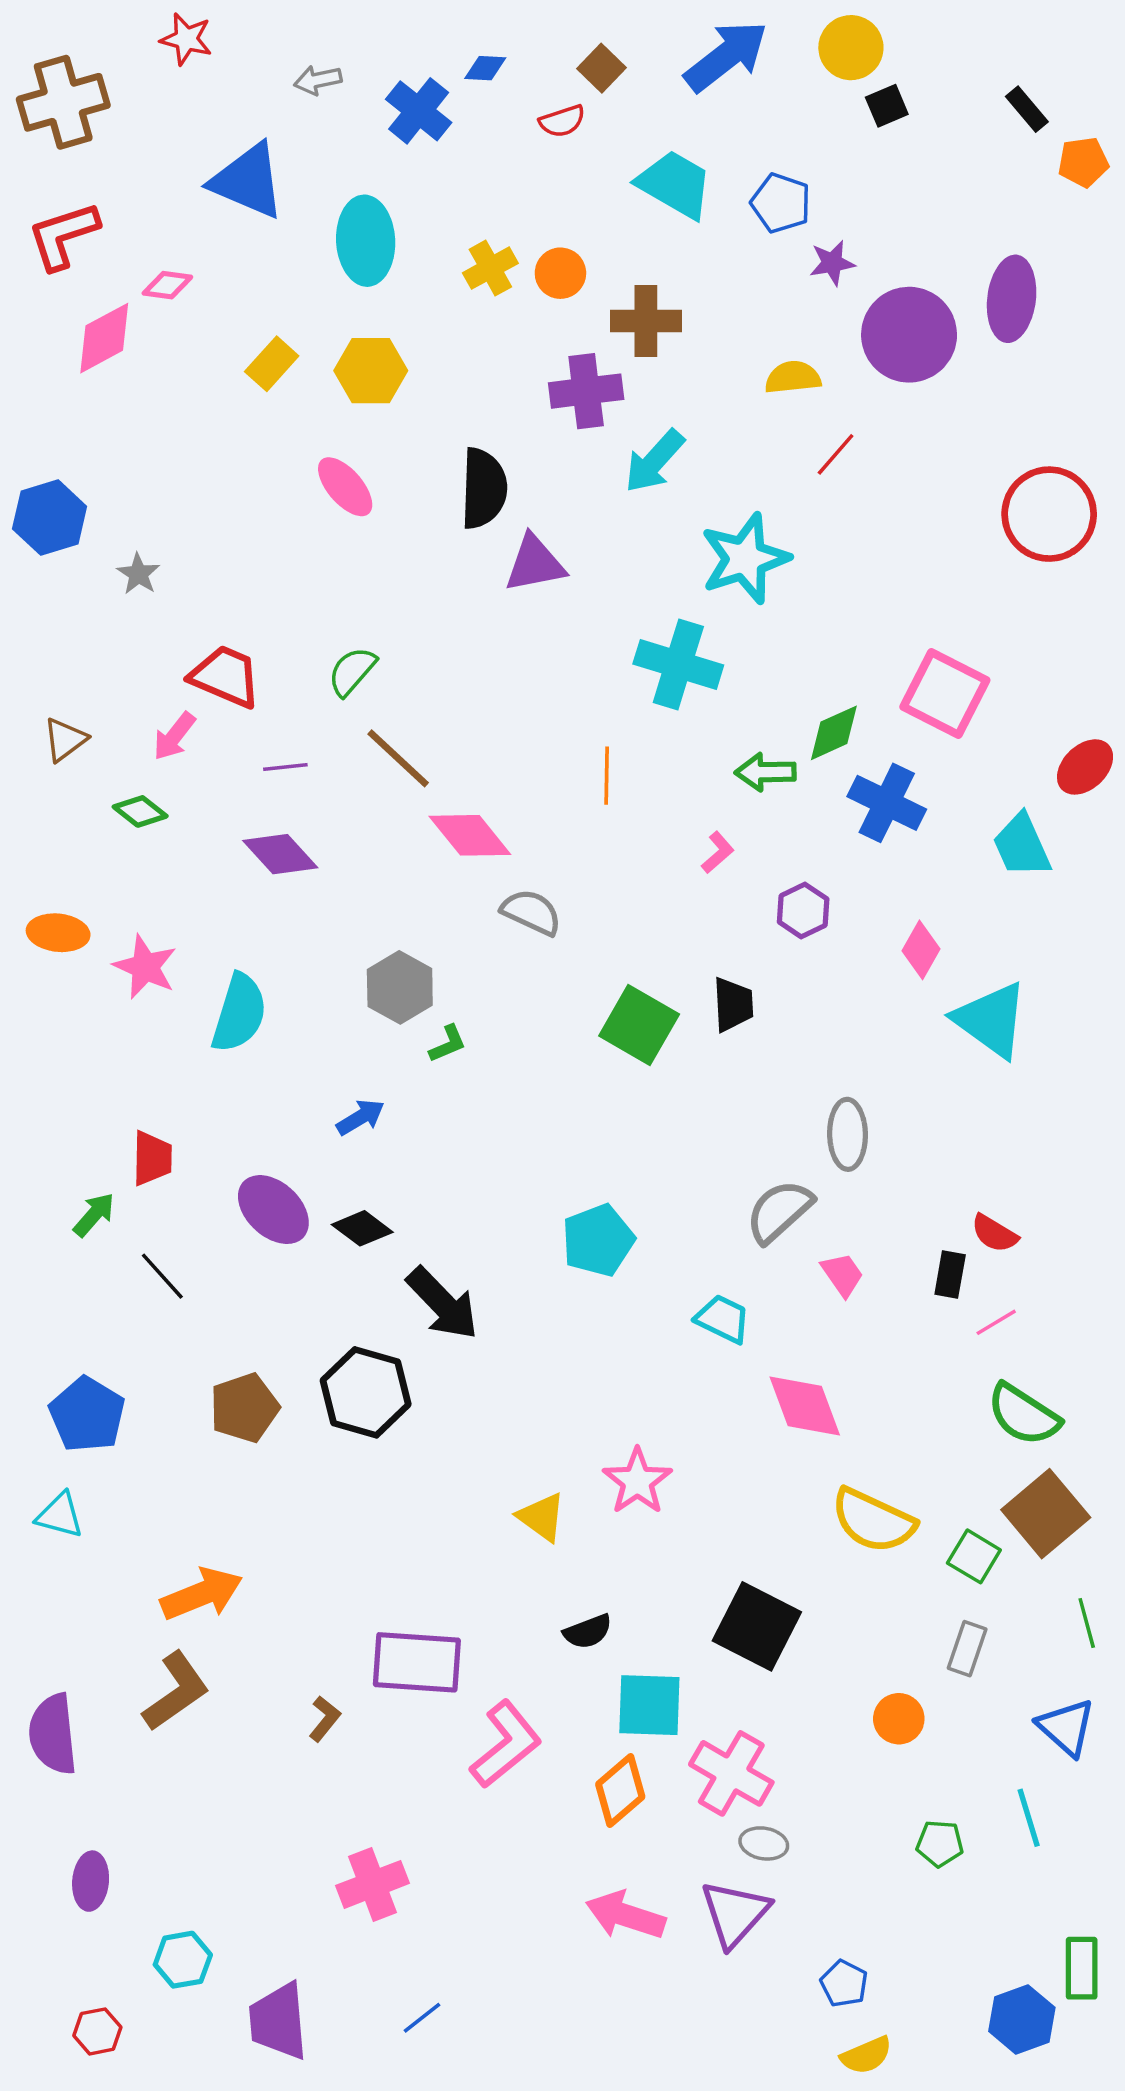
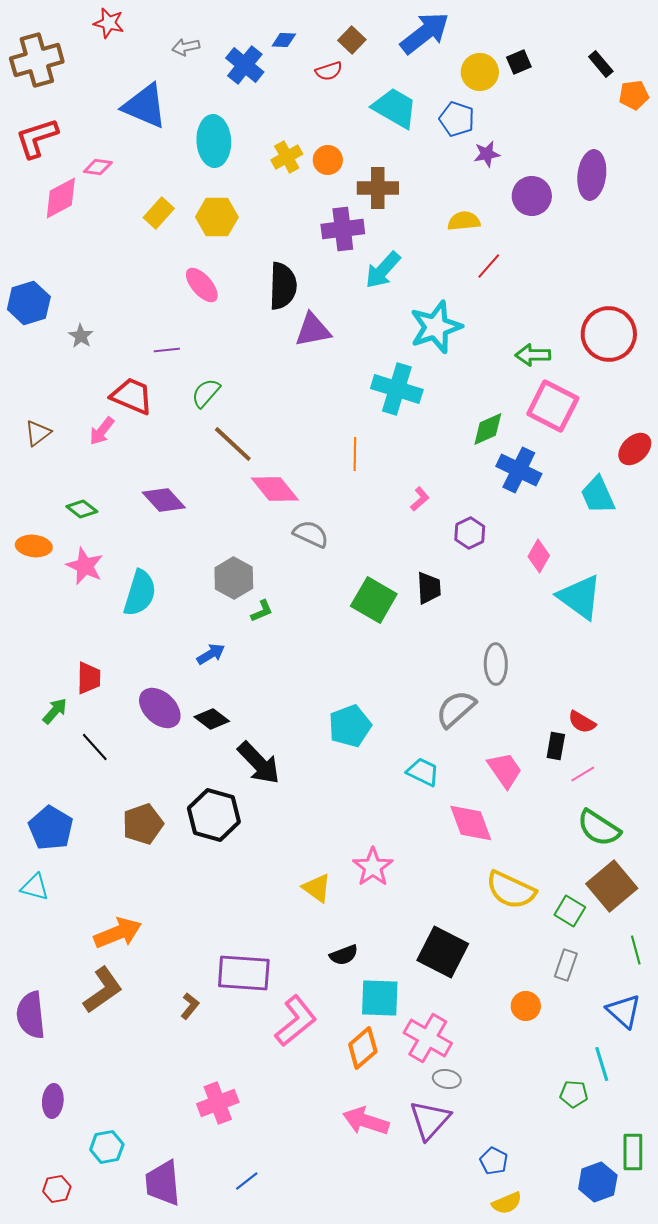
yellow circle: (851, 48) -> (480, 72), moved
purple circle: (909, 335) -> (532, 196), size x0.7
red circle: (1049, 514) -> (609, 334), moved
purple line: (285, 767) -> (167, 350), moved
green arrow: (765, 772) -> (533, 355), moved
green diamond: (140, 811) -> (82, 509), moved
pink trapezoid: (842, 1274) -> (505, 770), moved, size x1.4
green pentagon: (940, 1843) -> (574, 1094), moved

